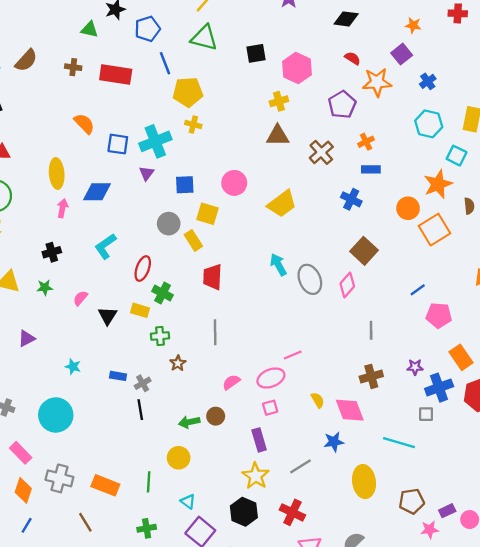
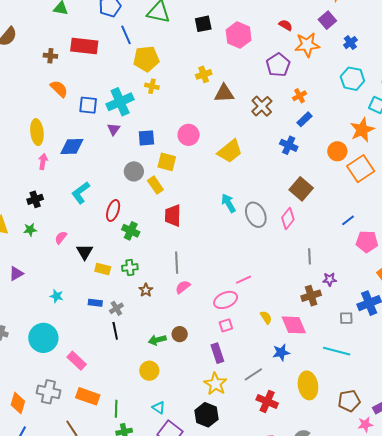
brown cross: (73, 67) -> (50, 56), moved
yellow cross: (279, 101) -> (204, 74), moved
blue rectangle: (371, 169) -> (305, 119), turned -42
yellow rectangle: (140, 310) -> (103, 269), moved
purple star: (415, 367) -> (330, 279), moved
pink semicircle: (231, 382) -> (183, 287), moved
gray square: (426, 414) -> (346, 318), moved
pink rectangle: (21, 453) -> (77, 361), moved
green line: (149, 482) -> (116, 409), moved
red cross: (292, 512) -> (267, 401), moved

